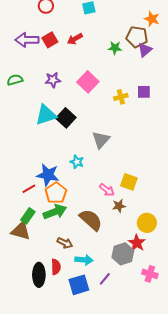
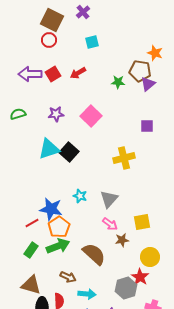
yellow cross: (121, 97) -> (124, 158), moved, size x1.5
gray triangle: (101, 140) -> (109, 199), moved
yellow square: (129, 182) -> (142, 222), moved, turned -30
brown triangle: (21, 231) -> (31, 285), moved

